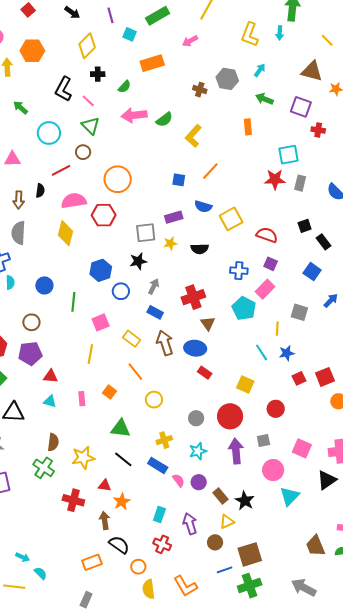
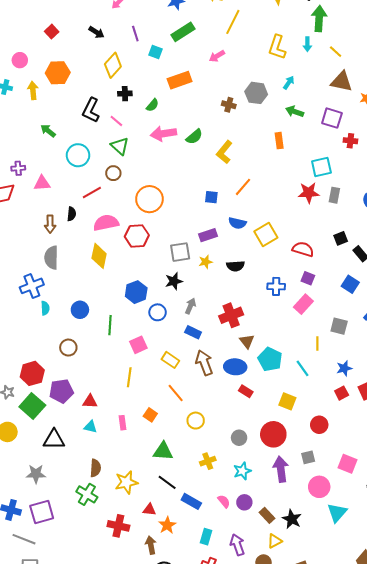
yellow line: (327, 40) -> (336, 52), moved
cyan pentagon: (244, 308) -> (270, 359), moved
purple pentagon: (30, 353) -> (61, 391), moved
blue star: (287, 353) -> (344, 368), moved
blue rectangle: (158, 465) -> (191, 501), moved

